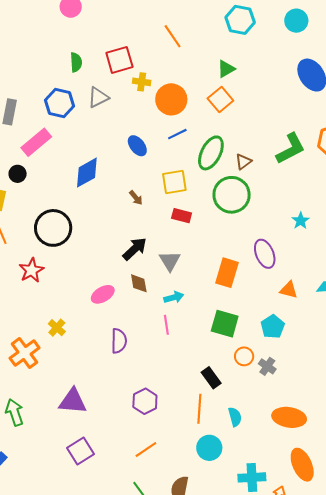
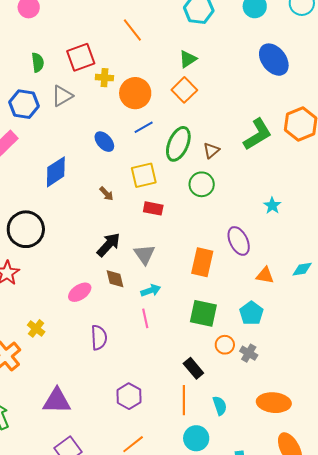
green circle: (232, 195) -> (202, 184), size x0.7

